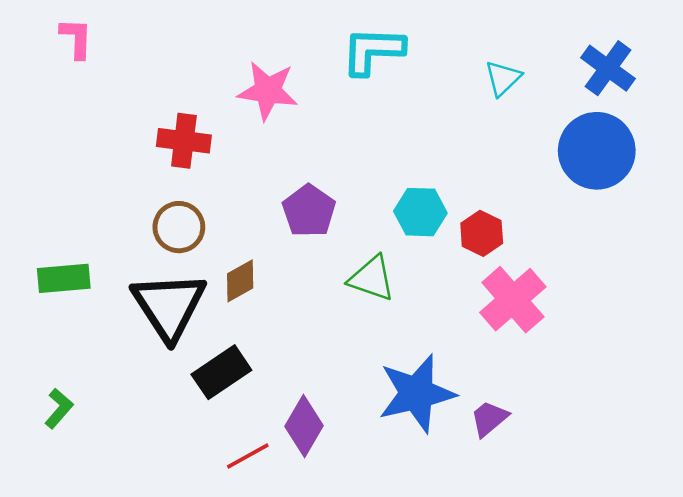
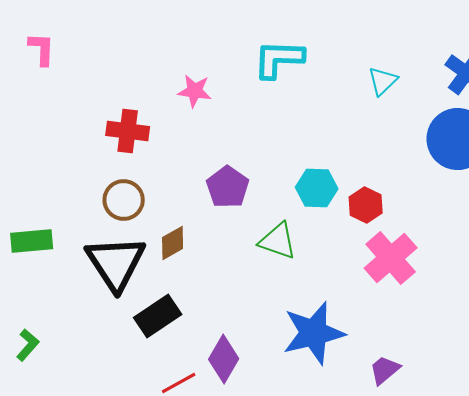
pink star: (268, 91) -> (195, 91), size x0.7
purple trapezoid: (489, 418) -> (385, 370), moved

